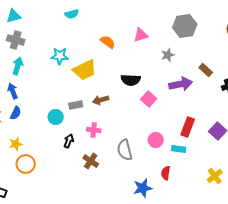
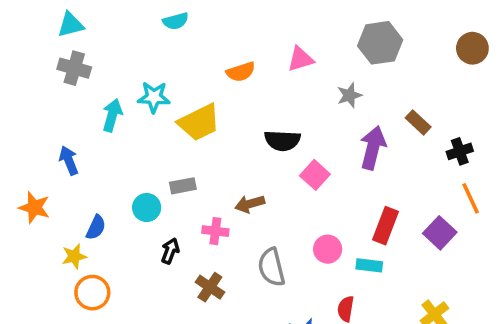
orange semicircle: (108, 42) -> (241, 72), turned 126
cyan arrow: (18, 66) -> (112, 115), moved
purple arrow: (181, 84) -> (373, 148), turned -65
brown arrow: (101, 100) -> (250, 204), moved
blue semicircle: (16, 113) -> (96, 227), moved

